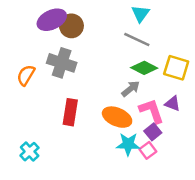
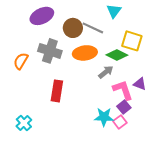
brown circle: (71, 26) -> (73, 28), moved
gray line: (137, 39) -> (93, 28), moved
yellow square: (176, 68) -> (132, 41), moved
orange ellipse: (117, 117) -> (85, 53), moved, turned -30

